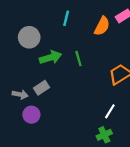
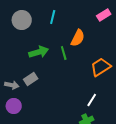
orange semicircle: (102, 26) -> (78, 38), moved
gray circle: (29, 37) -> (22, 20), moved
purple circle: (31, 115) -> (14, 106), moved

